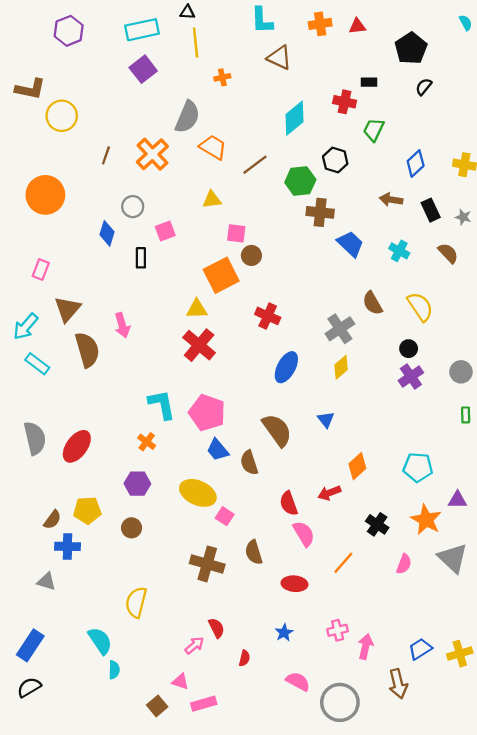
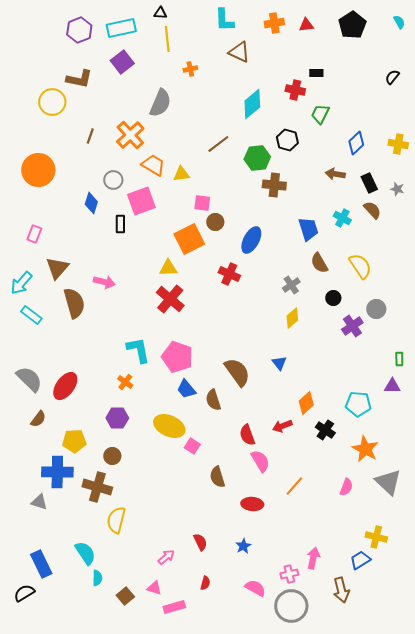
purple hexagon: (69, 31) -> (79, 30), moved
black pentagon: (411, 48) -> (352, 25), moved
black semicircle: (424, 87) -> (392, 77), moved
brown L-shape: (30, 89) -> (79, 79), moved
orange trapezoid: (213, 147) -> (153, 165), moved
pink square: (165, 231) -> (141, 201), size x1.6
blue trapezoid: (350, 244) -> (308, 229), moved, turned 30
brown semicircle: (448, 253) -> (372, 210), moved
pink arrow: (122, 325) -> (104, 282), turned -60
gray cross: (340, 329) -> (291, 285), size x0.7
black circle: (409, 349) -> (333, 298), moved
blue ellipse: (286, 367) -> (251, 240), moved
gray circle: (461, 372) -> (376, 309), moved
gray semicircle: (35, 438) -> (29, 379), turned -32
purple triangle: (457, 500) -> (392, 386), moved
brown semicircle: (52, 520) -> (38, 419), moved
black cross: (377, 524) -> (325, 430), moved
blue cross: (68, 546) -> (57, 472), size x1.4
brown cross: (207, 564) -> (97, 487), moved
red semicircle: (217, 628) -> (200, 542), moved
pink cross: (338, 630) -> (289, 574), moved
blue rectangle: (30, 645) -> (41, 564), moved, turned -60
yellow cross: (460, 654) -> (376, 537), moved, turned 30
red semicircle: (244, 658) -> (205, 583), moved
brown square: (157, 706) -> (125, 596), moved

